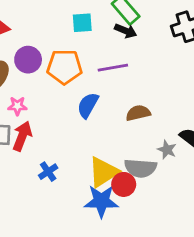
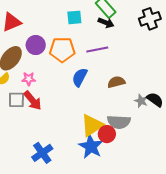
red arrow: (22, 136) -> (33, 101), turned 120
gray star: (167, 150) -> (141, 101), moved
blue cross: (48, 172) -> (42, 153), moved, size x1.5
blue star: (101, 201) -> (91, 147), turned 30

